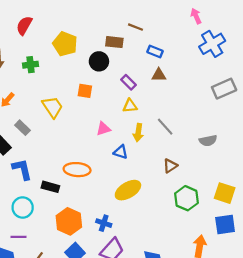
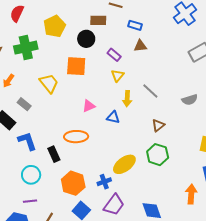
yellow pentagon: (65, 44) -> (55, 26), turned 30
green cross: (30, 65) -> (26, 48), size x1.6
orange square: (85, 91) -> (76, 66), size x1.5
yellow triangle: (130, 106) -> (118, 76), turned -40
pink triangle: (103, 129) -> (89, 106), moved
black rectangle: (50, 187) -> (54, 154), turned 56
yellow ellipse: (128, 190) -> (124, 164), moved
green hexagon: (186, 198) -> (158, 155), moved
blue cross: (104, 223) -> (104, 182), turned -32

